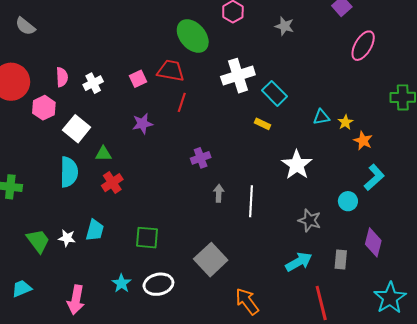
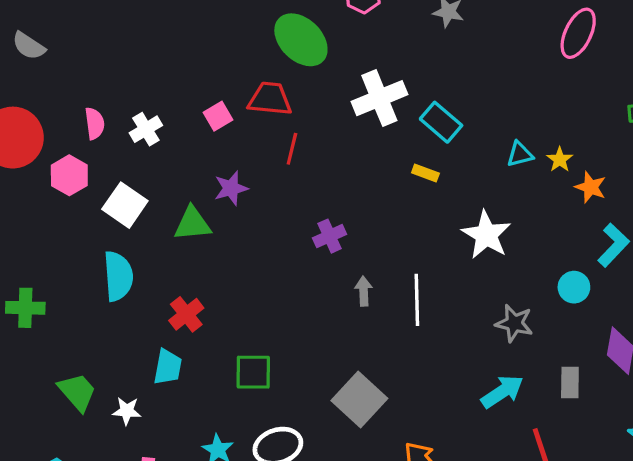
green triangle: (103, 154) -> (192, 224), moved, size x1.4
red cross: (112, 183) -> (186, 314), moved
white star: (67, 238) -> (127, 411), moved

